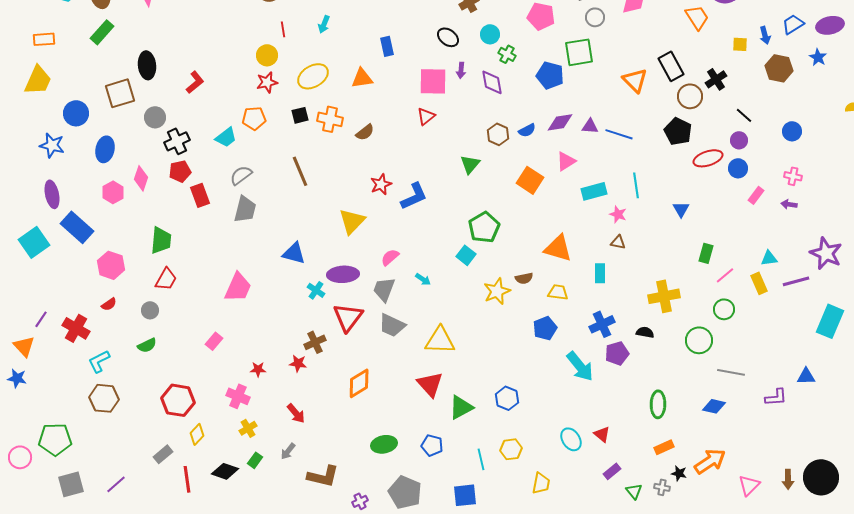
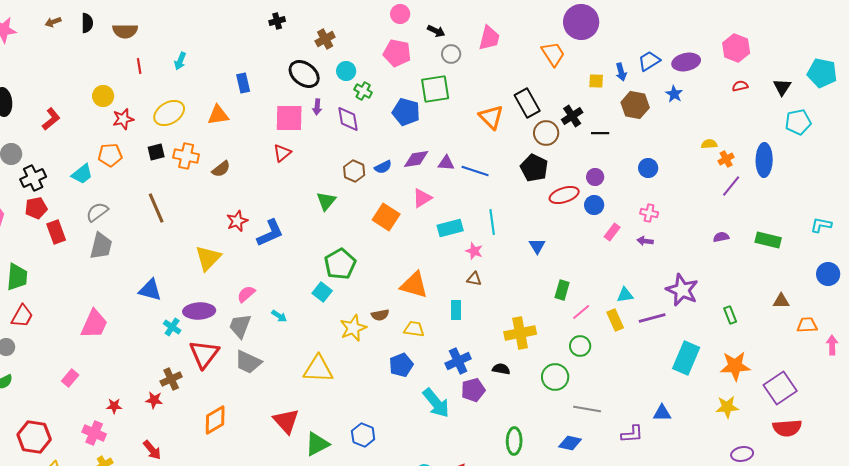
black ellipse: (448, 37) -> (304, 74), size x1.4
yellow circle: (267, 55) -> (103, 96), moved
black line: (744, 115) -> (600, 133), moved, turned -42
yellow triangle: (440, 340) -> (318, 369), moved

